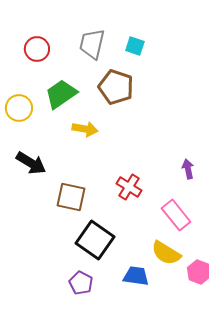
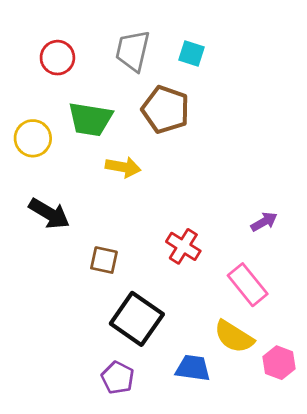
green trapezoid: (61, 94) -> (90, 119), turned -136
purple arrow: (188, 169) -> (264, 222), turned 72
brown square: (71, 197) -> (104, 260), size x0.7

